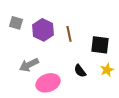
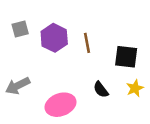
gray square: (16, 23) -> (20, 29), turned -32
gray arrow: (29, 65) -> (18, 86), moved

